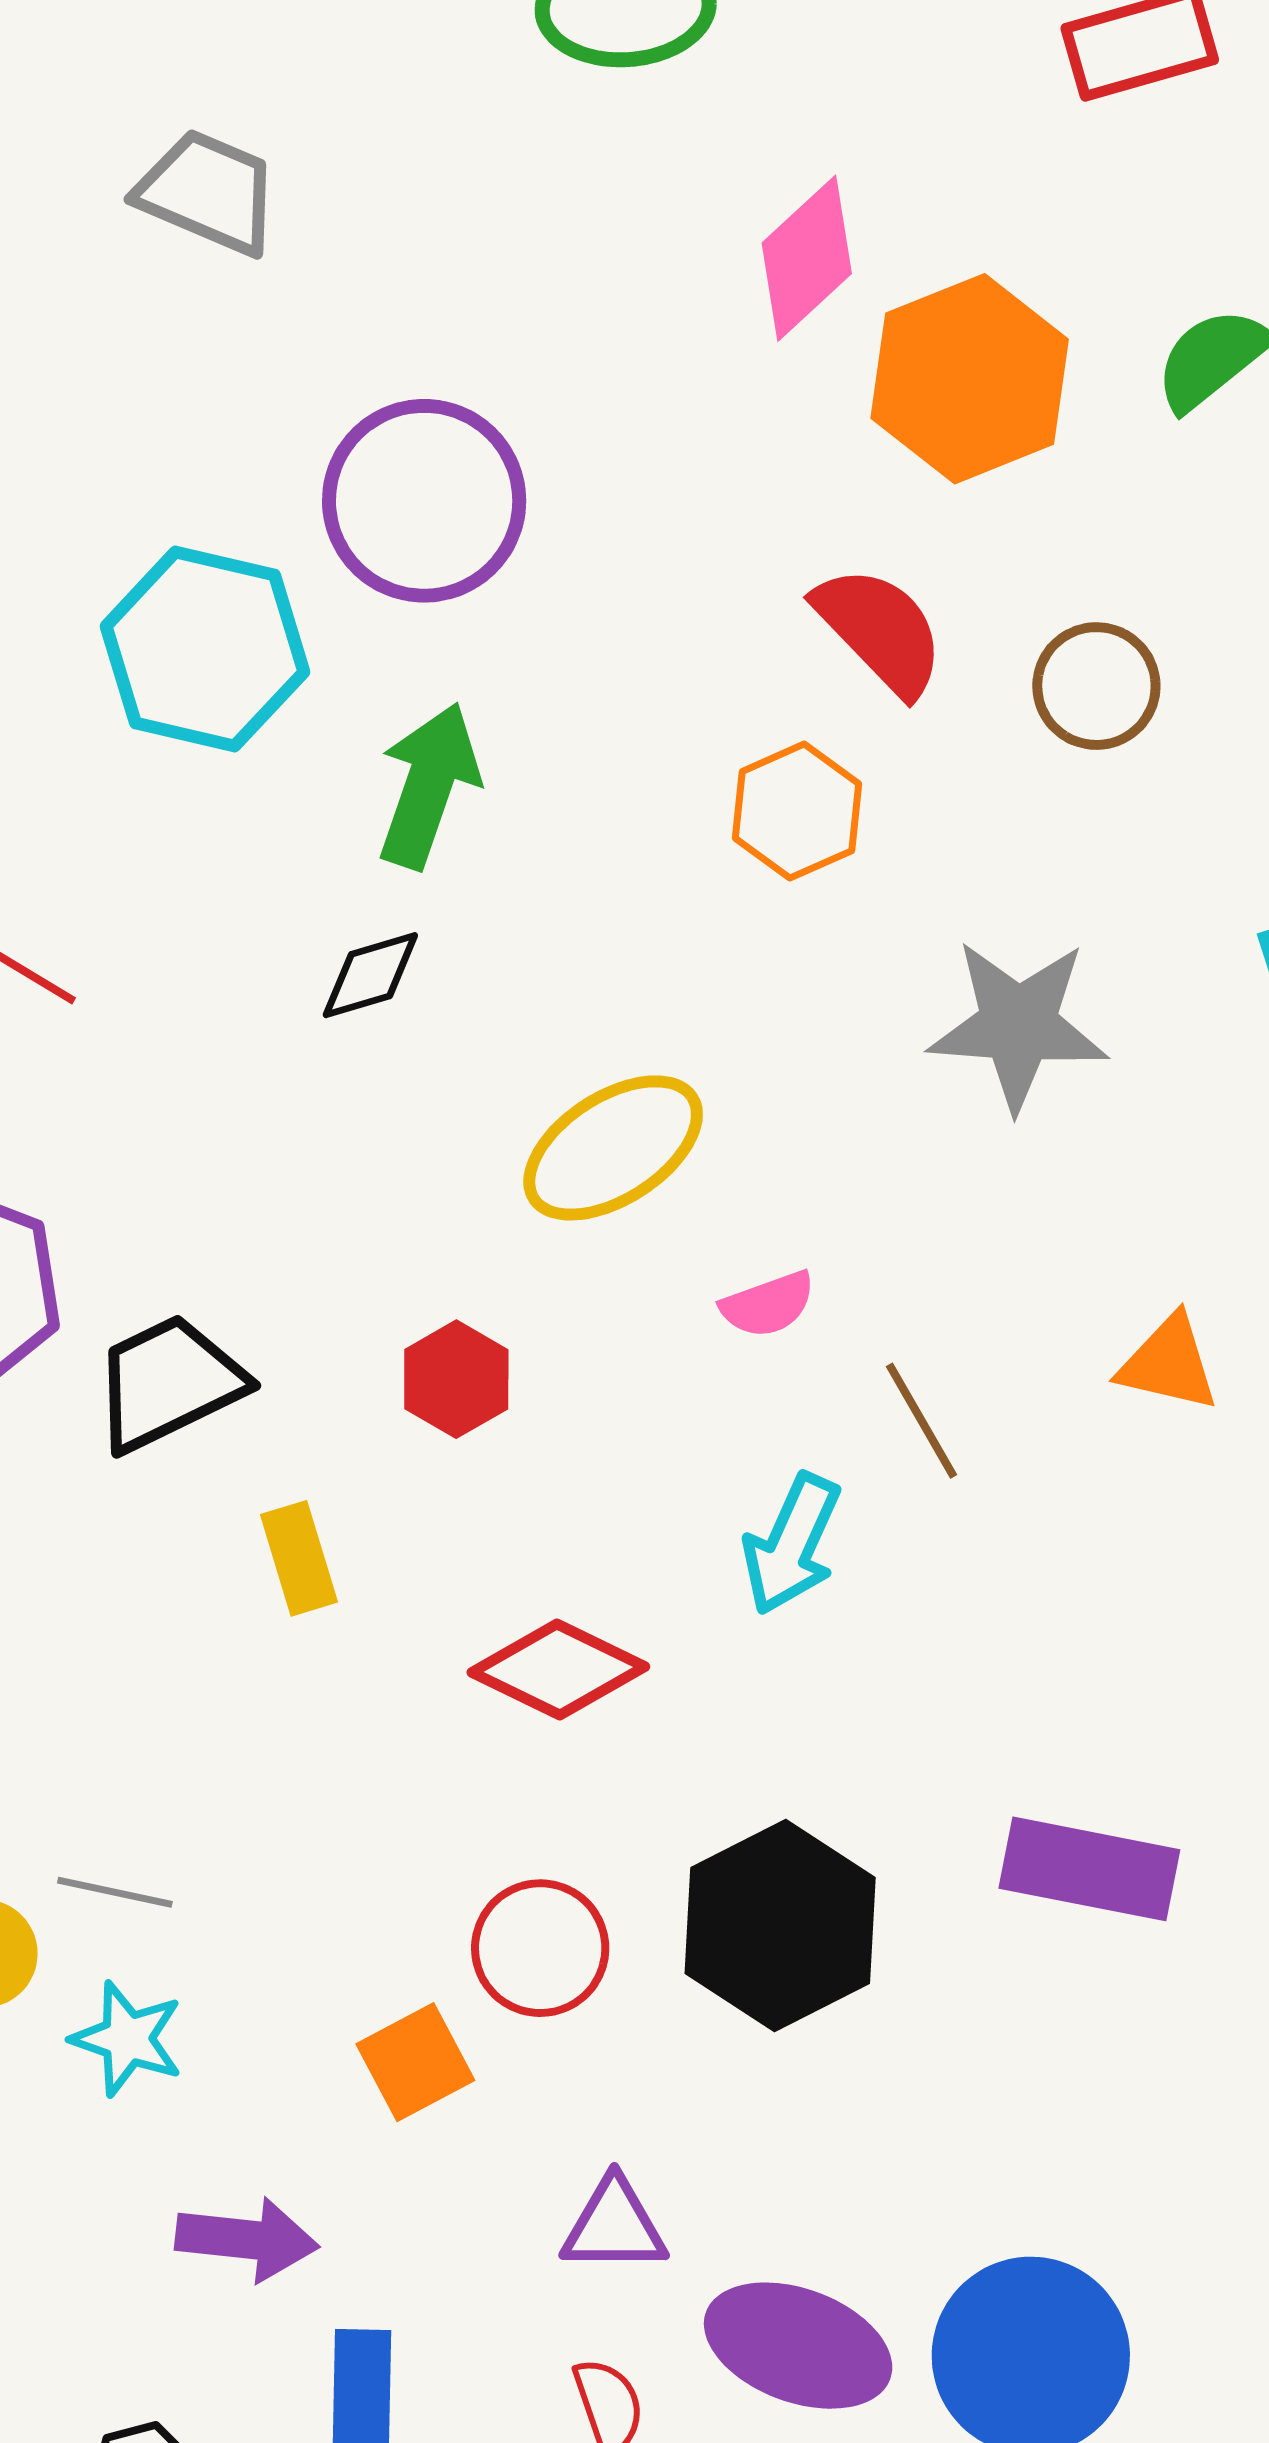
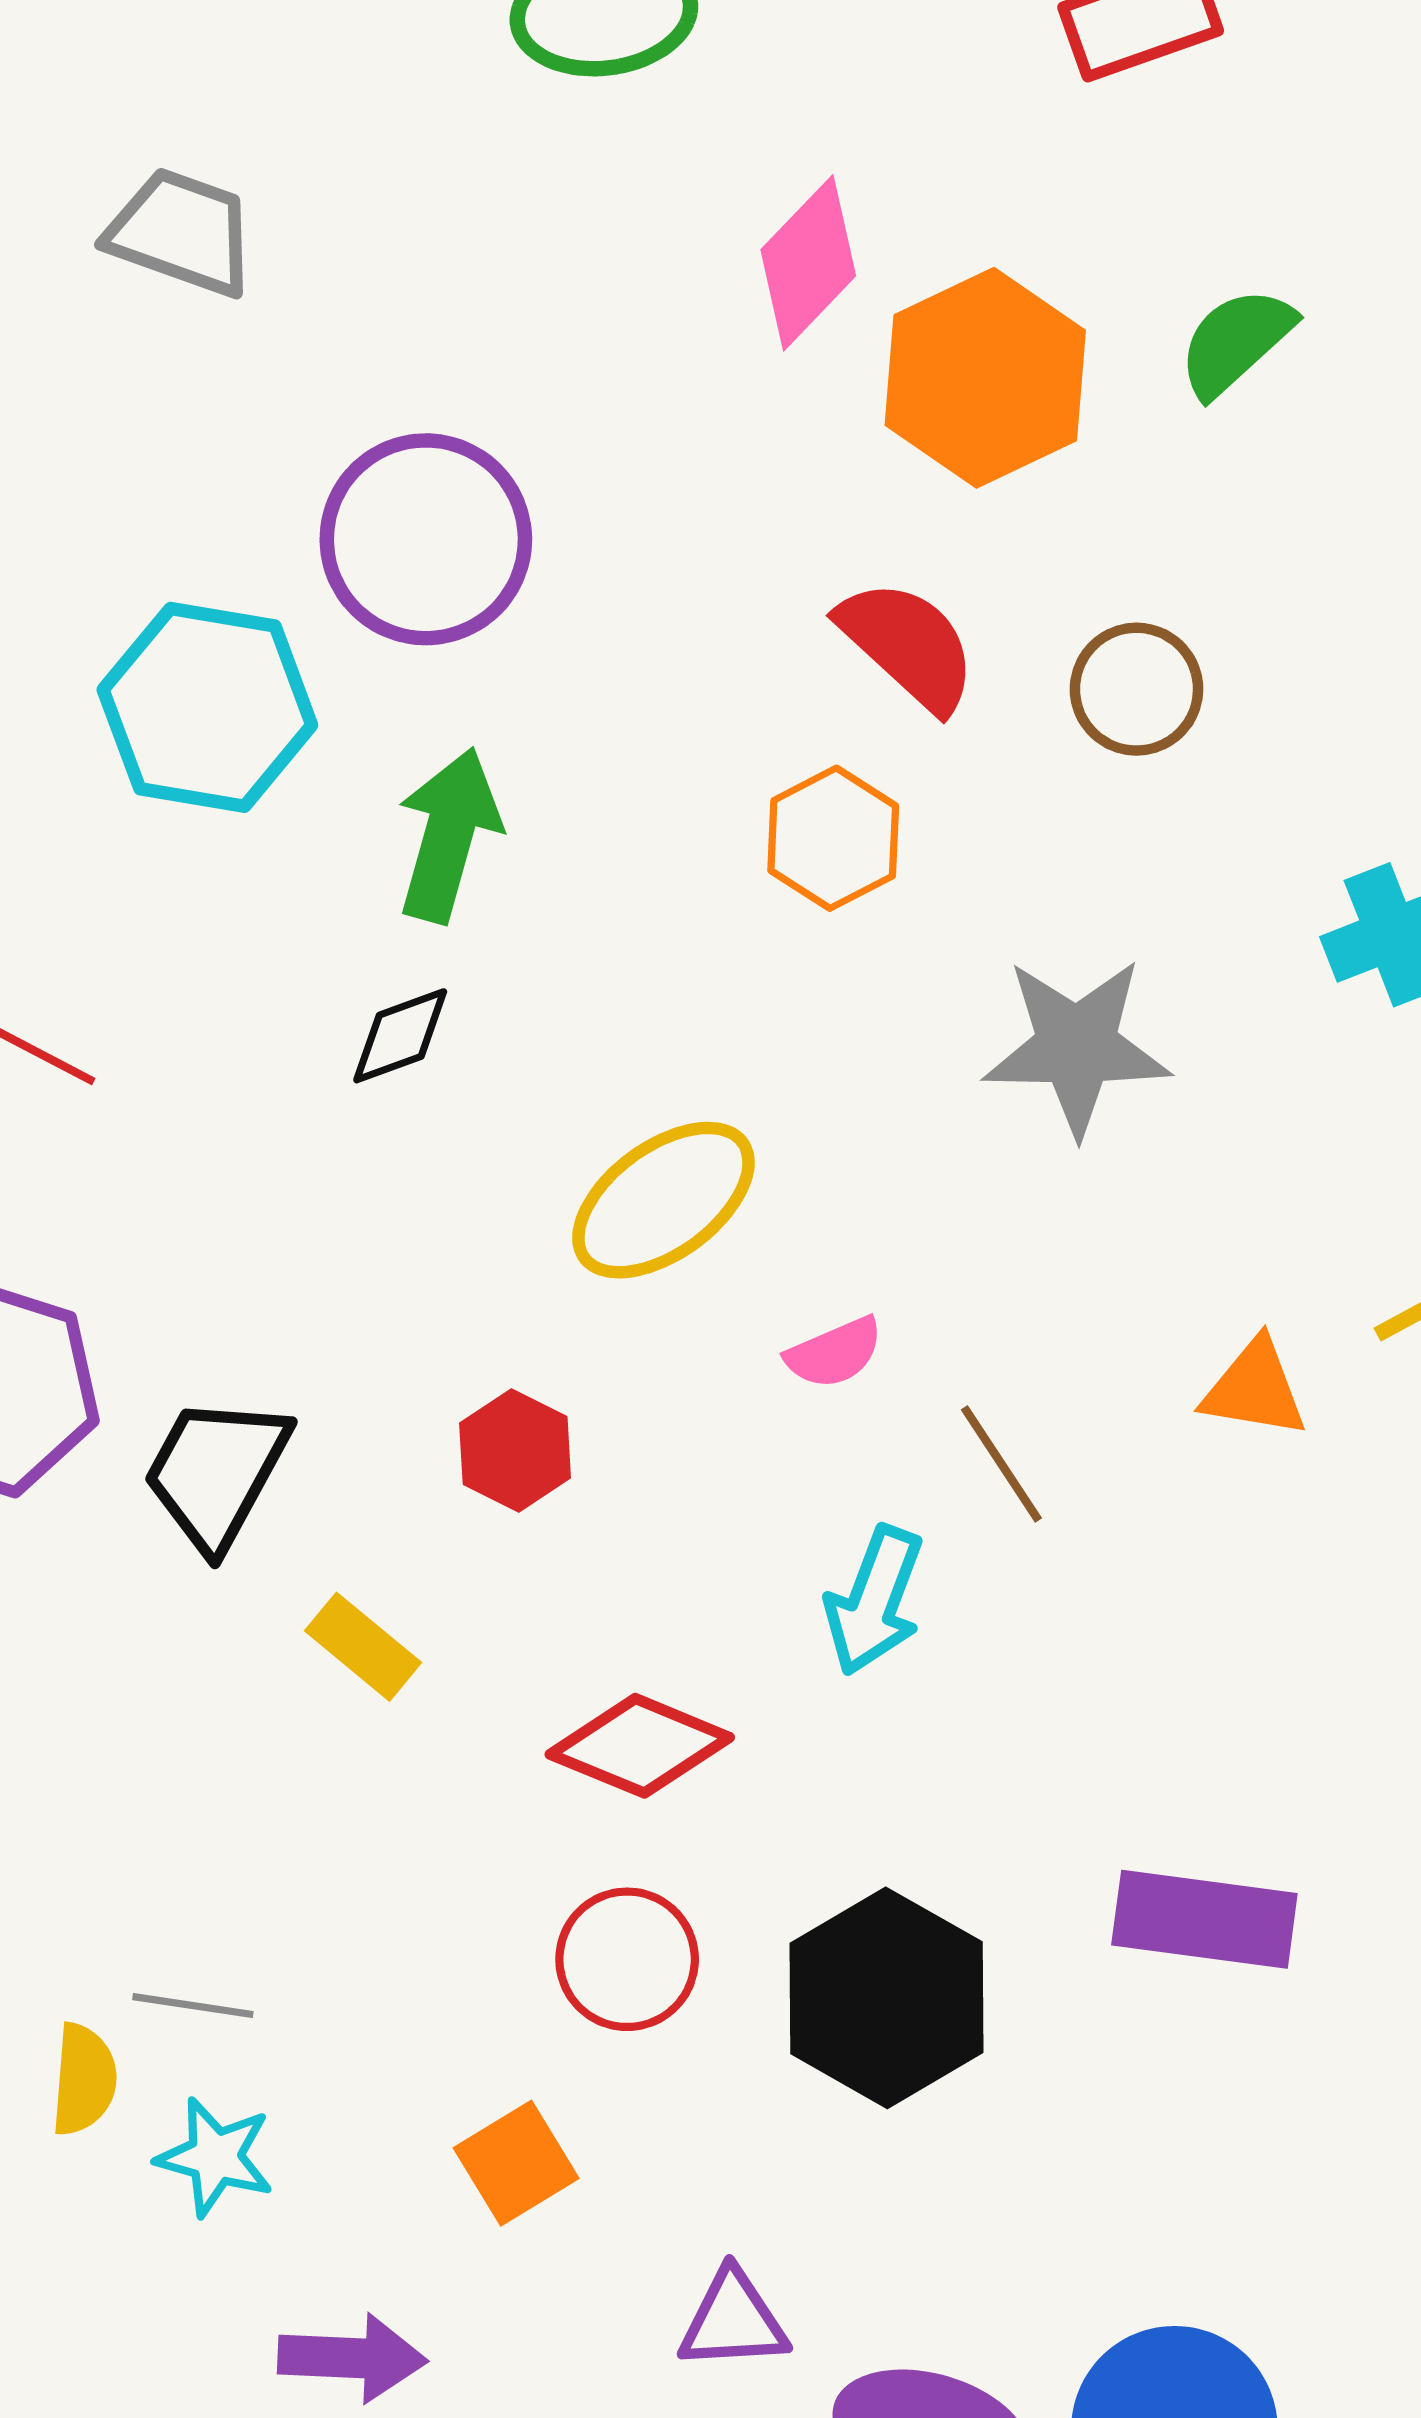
black trapezoid: (169, 1383) -> (216, 1473), turned -32
yellow rectangle: (299, 1558) -> (363, 1647), turned -30
red circle: (540, 1948) -> (627, 1959), moved

